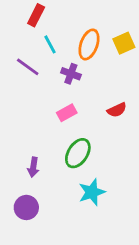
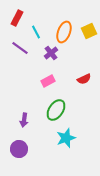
red rectangle: (36, 15) -> (17, 18), moved
purple cross: (71, 74) -> (51, 53), turned 32

